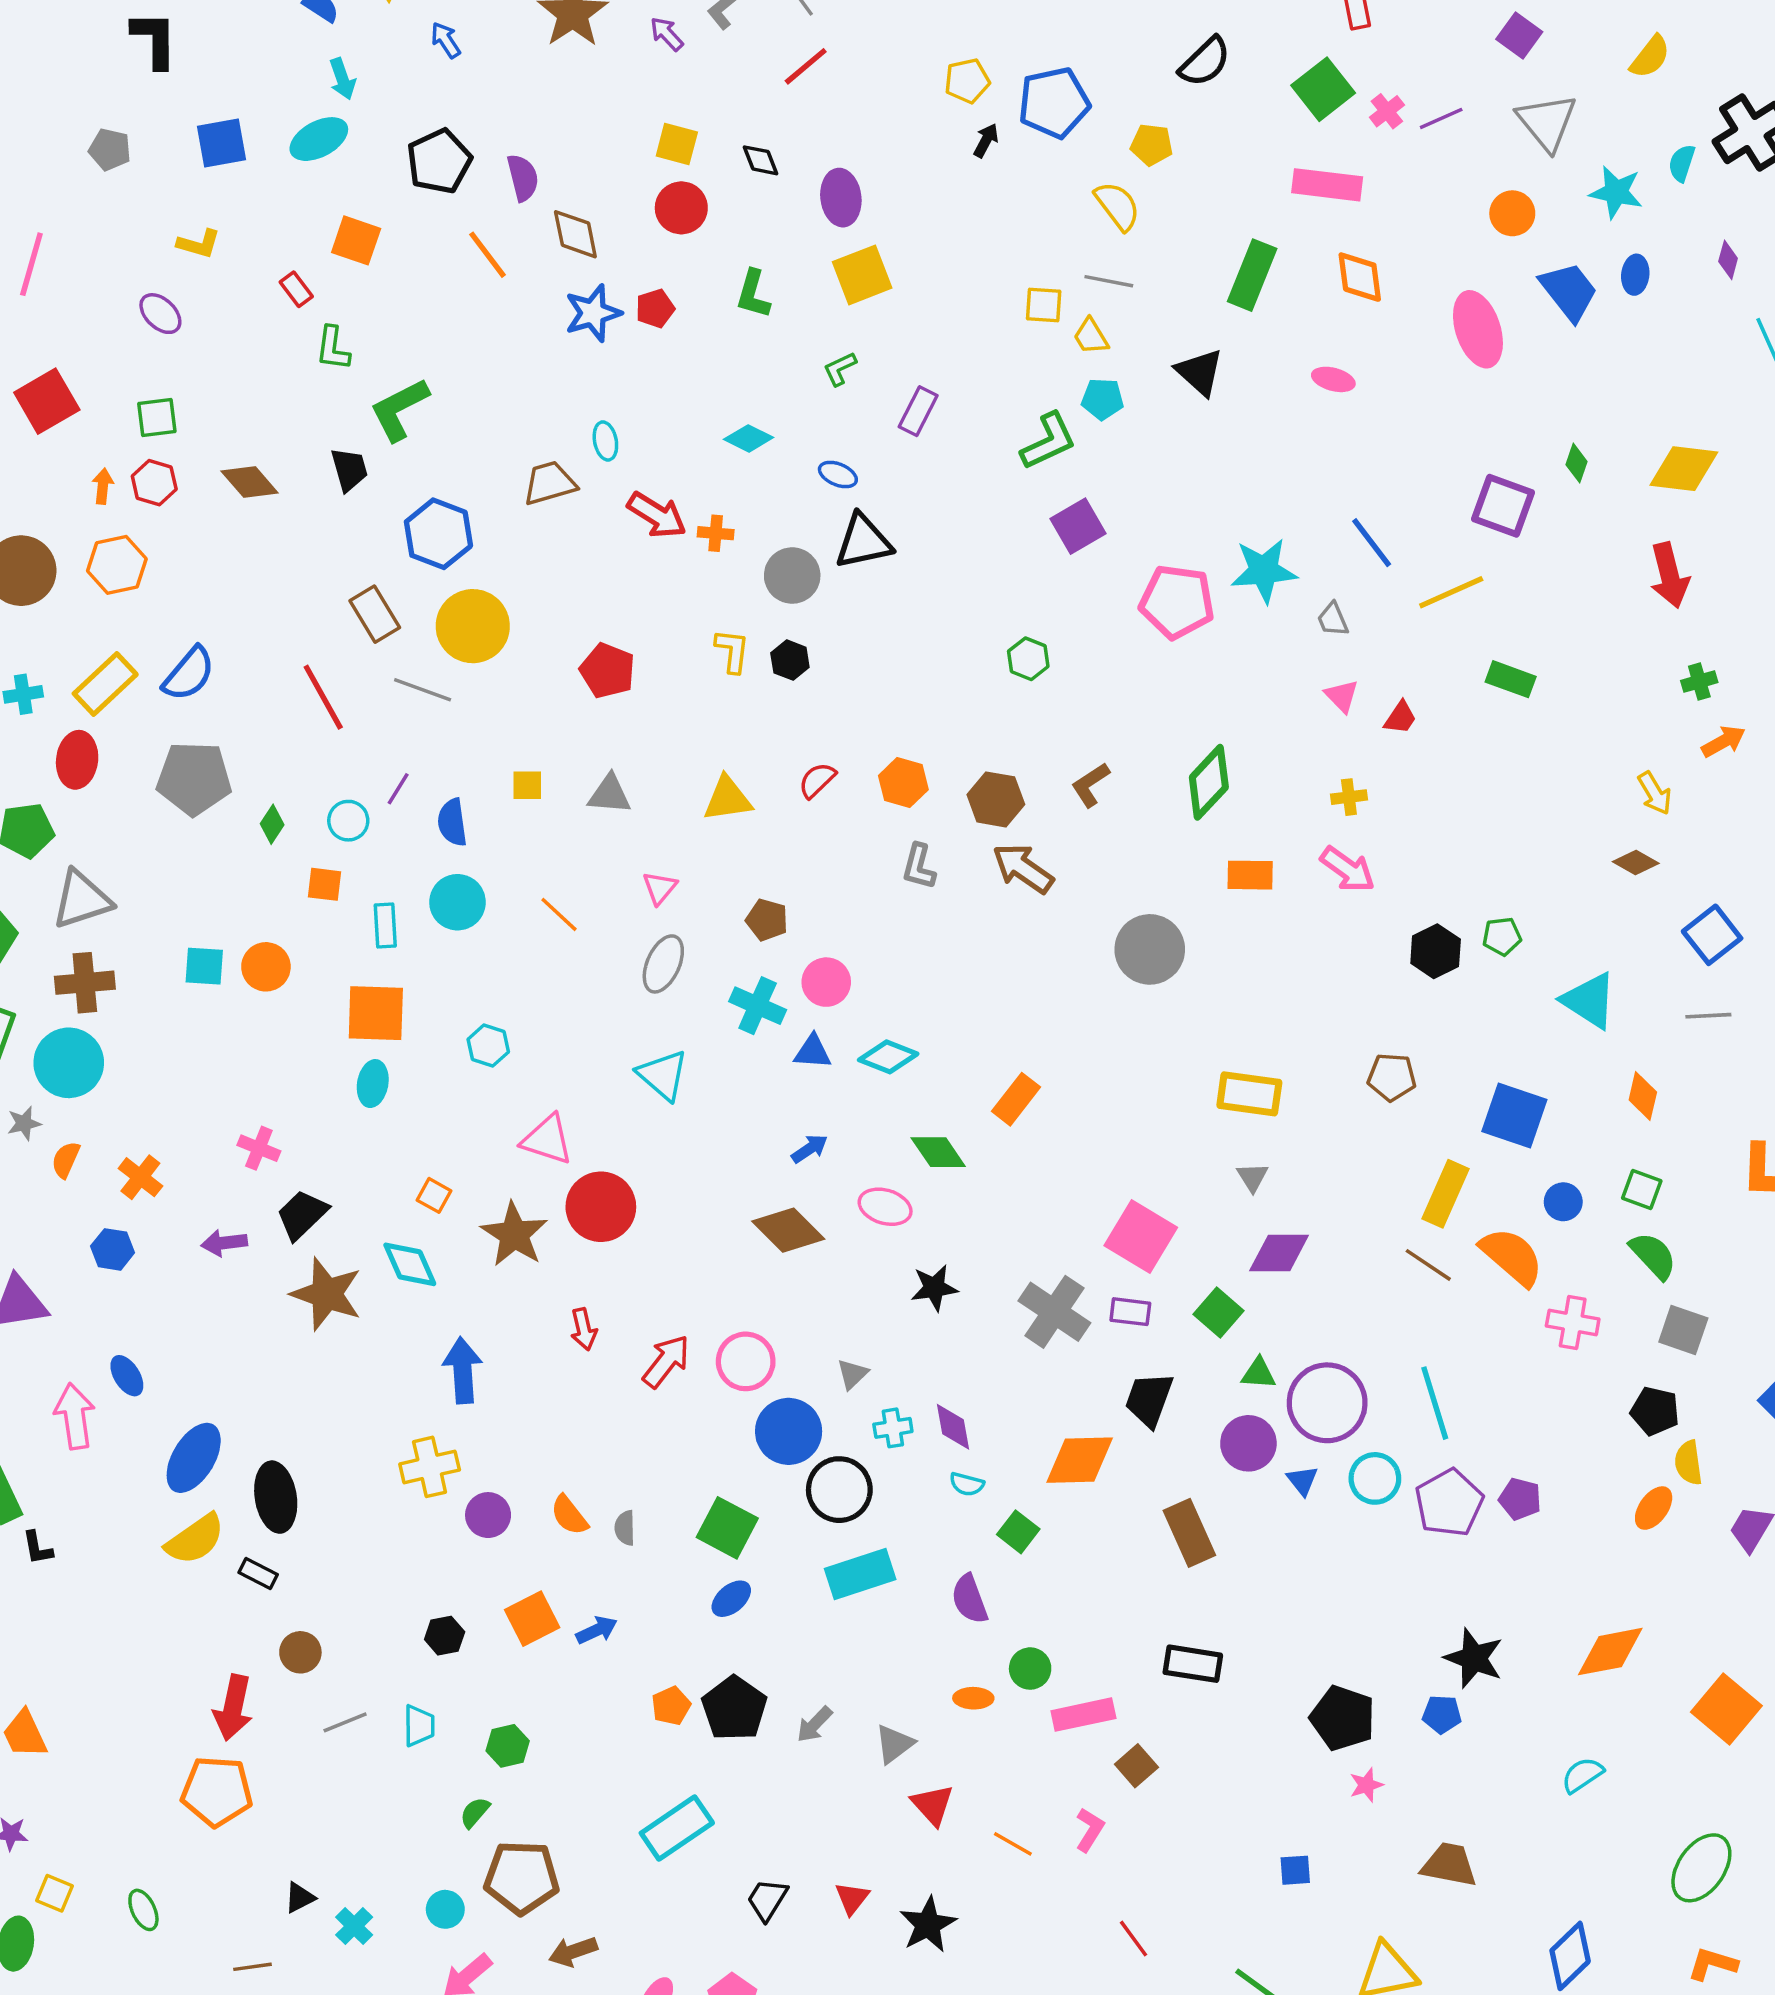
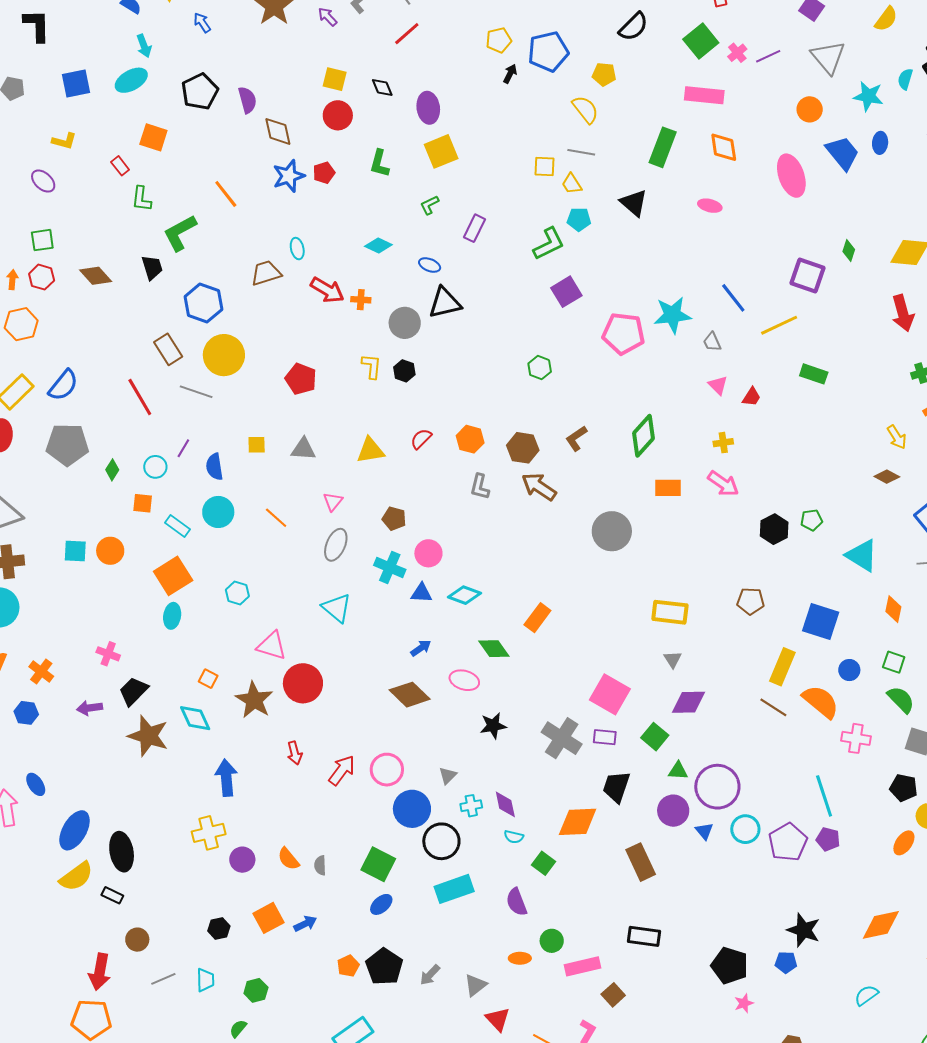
orange line: (487, 255) -> (226, 194), moved
cyan rectangle: (385, 926) -> (178, 526), turned -50
orange square: (376, 1013) -> (173, 576), turned -33
cyan line: (1435, 1403) -> (824, 796), moved

